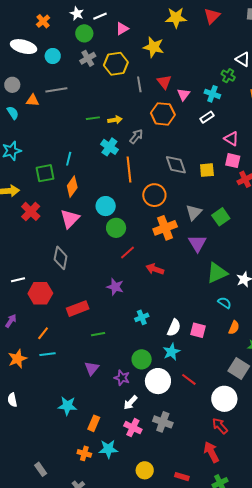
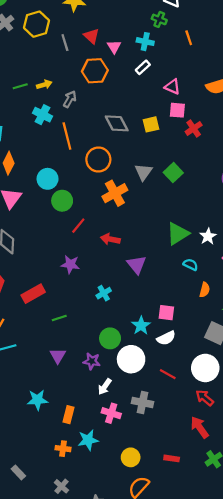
purple triangle: (197, 243) -> (137, 265), moved
white semicircle: (174, 328) -> (166, 338), moved, turned 48
pink square: (198, 330) -> (166, 313), moved
red line: (189, 379) -> (168, 374), moved

